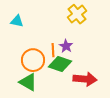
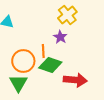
purple star: (66, 46) -> (60, 37), moved
green triangle: (28, 82) -> (18, 83), turned 30

